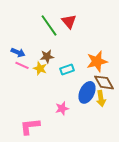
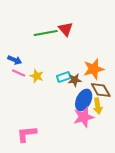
green line: (49, 25) -> (46, 33), turned -65
brown star: (47, 56) -> (75, 80), moved
pink star: (62, 108) -> (84, 117), moved, size x1.5

